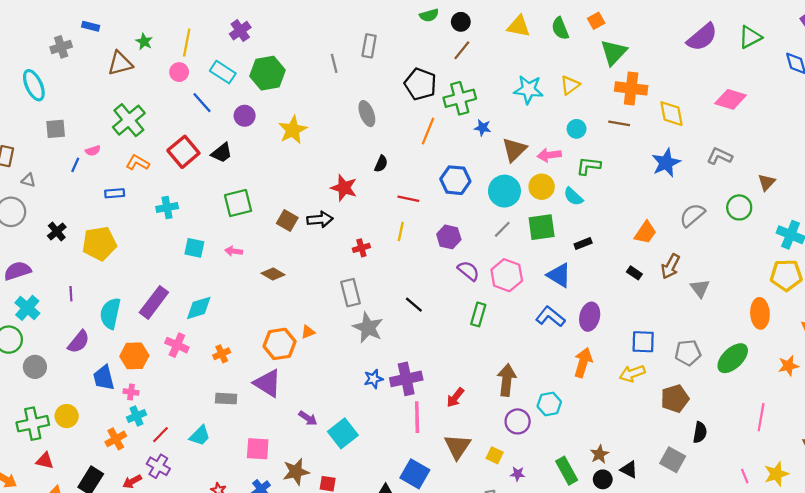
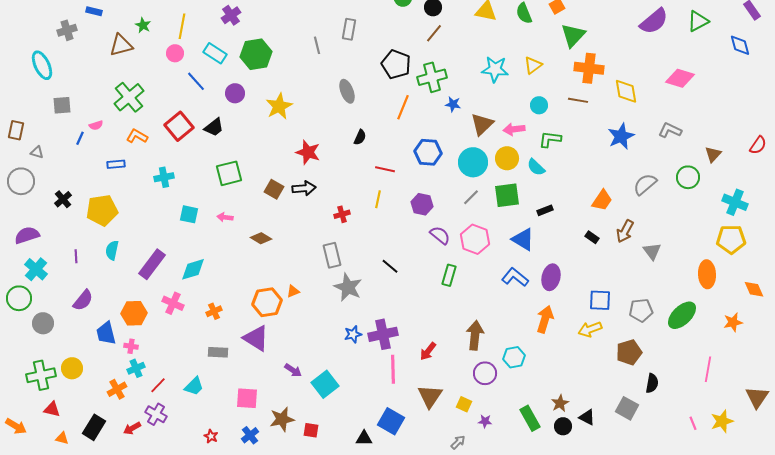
red star: (344, 188) -> (308, 152), moved
cyan semicircle: (110, 313) -> (112, 250), moved, size x0.7

